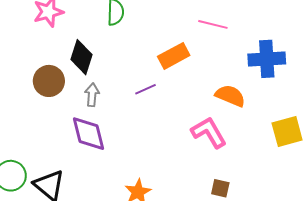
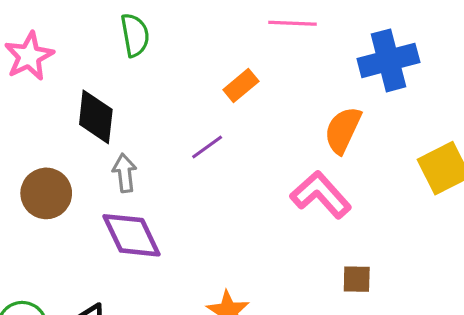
orange rectangle: (174, 56) -> (241, 86), size x0.7
brown circle: (49, 81) -> (46, 193), moved
orange semicircle: (230, 96) -> (343, 130), turned -76

